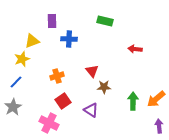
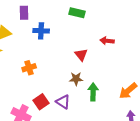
red triangle: (92, 71) -> (81, 55), moved
red square: (63, 101) -> (41, 102), moved
green arrow: (133, 101) -> (93, 92), moved

